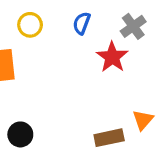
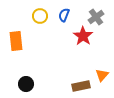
yellow circle: (30, 25) -> (40, 16), moved

